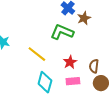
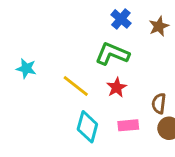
brown star: (84, 18) -> (159, 26), moved
red star: (70, 62) -> (117, 87), moved

